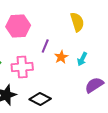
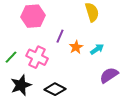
cyan arrow: (82, 59) -> (97, 49), turned -152
pink cross: (22, 67) -> (37, 57), turned 30

